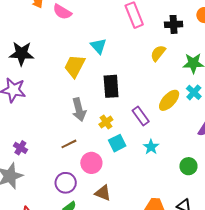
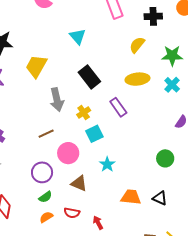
yellow trapezoid: (75, 66) -> (36, 66), moved
black rectangle: (111, 86) -> (89, 77), turned -35
yellow ellipse: (169, 100) -> (137, 79), moved, turned 40
cyan star: (151, 147) -> (107, 164), moved

